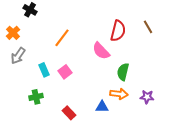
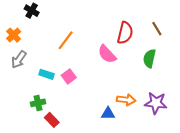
cyan rectangle: (44, 70) -> (46, 74), turned -48
green semicircle: (123, 72) -> (149, 58), moved
purple star: (147, 97) -> (156, 103), size x1.5
red rectangle: (69, 113) -> (52, 120), moved

